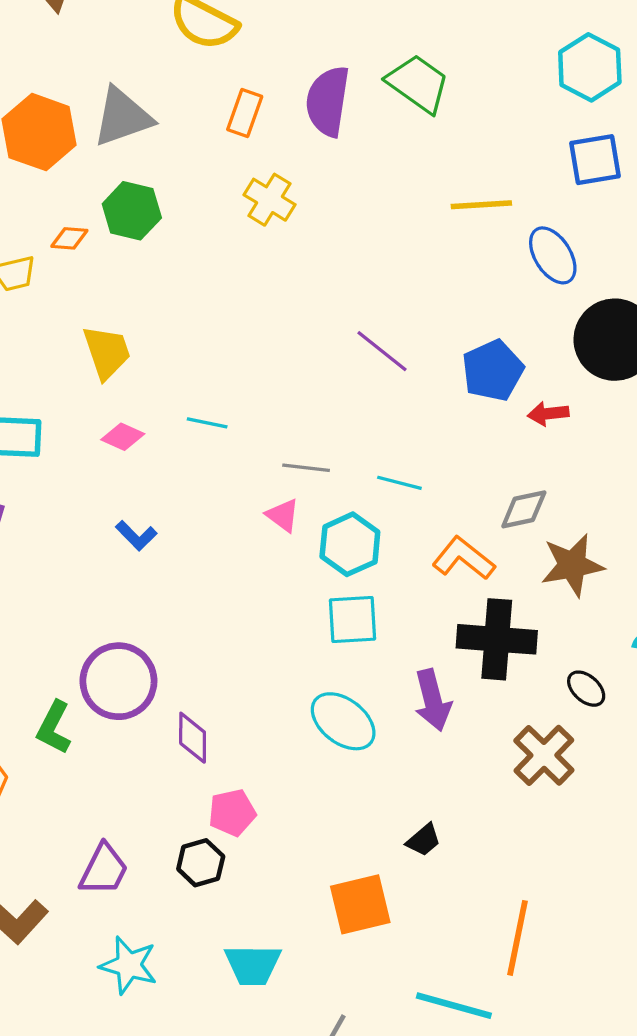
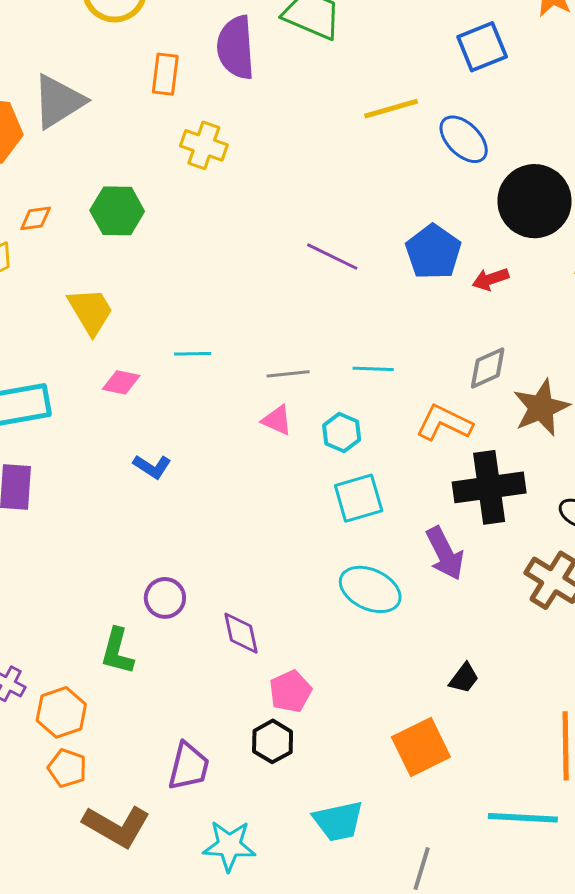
green hexagon: (132, 211) -> (117, 211), moved
cyan hexagon: (350, 544) -> (342, 433), size x0.7
purple circle: (118, 681) -> (165, 598), size x0.6

